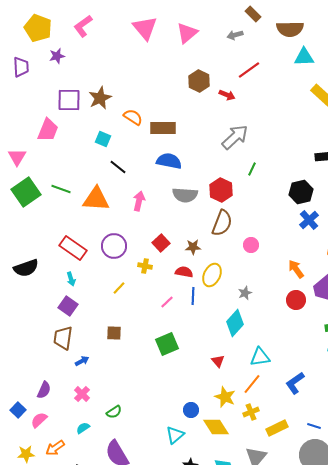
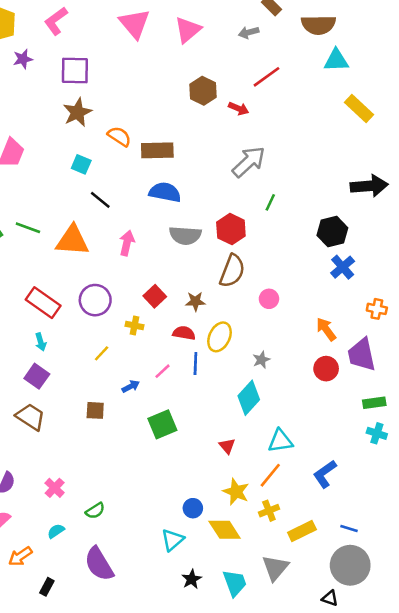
purple square: (69, 100) -> (75, 70), moved
brown trapezoid: (63, 338) -> (30, 417), turned 115
blue arrow: (82, 361) -> (131, 386), moved

